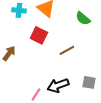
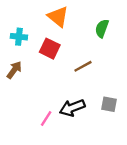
cyan cross: (19, 10) -> (19, 37), moved
green semicircle: (83, 18) -> (102, 28), turned 70

